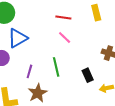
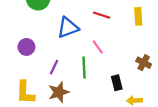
pink line: (65, 37) -> (98, 47), moved
blue triangle: (18, 38) -> (68, 28), moved

